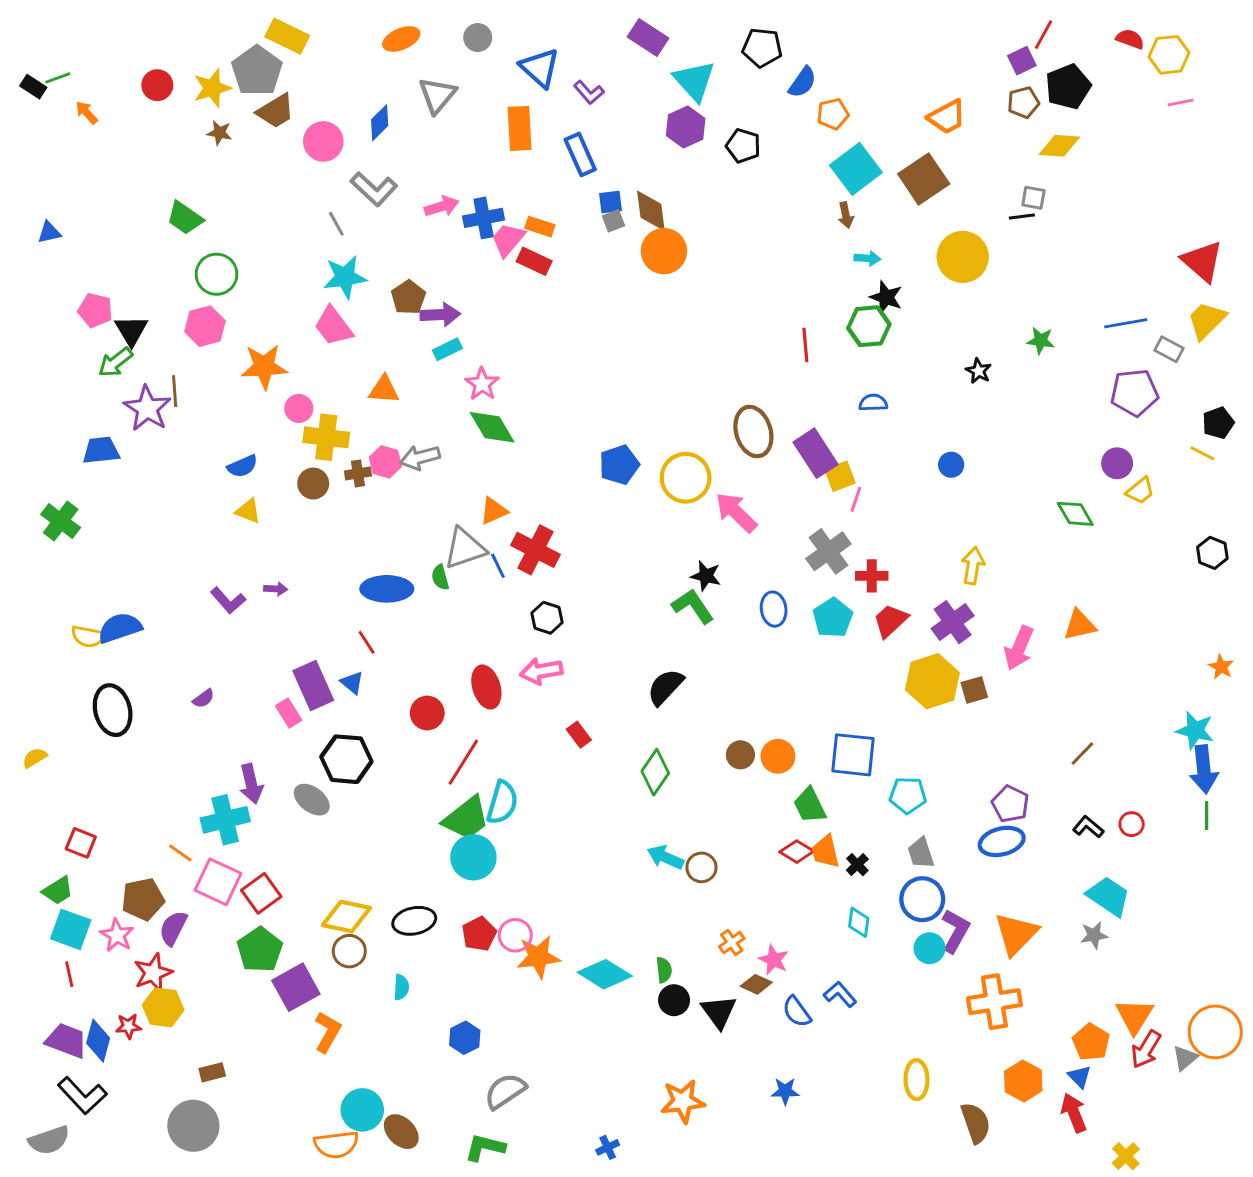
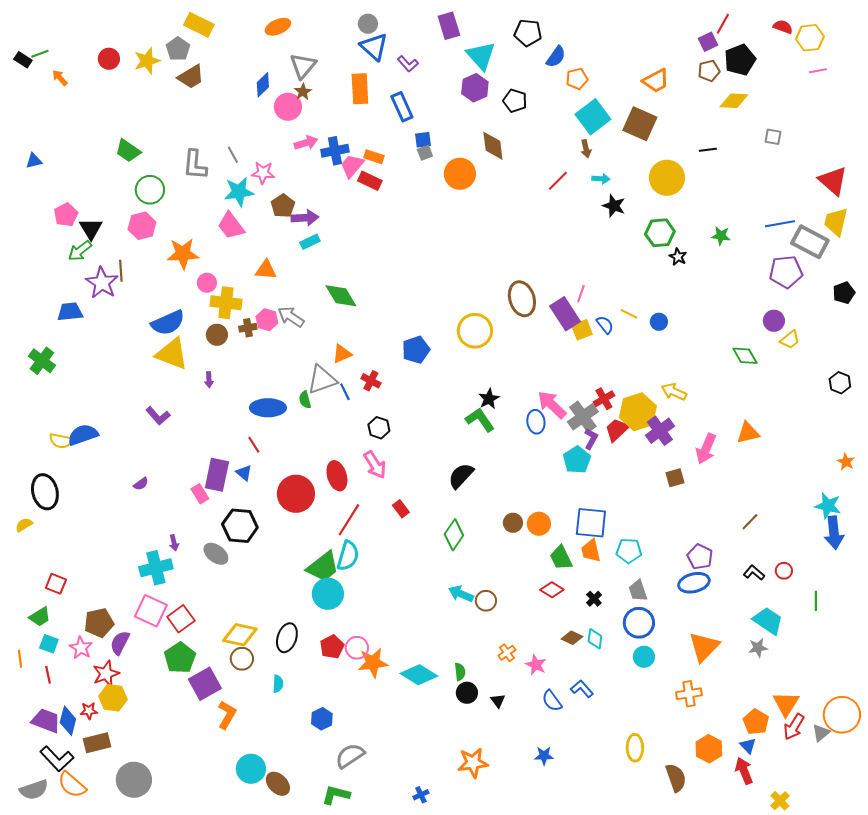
gray circle: (478, 38) -> (368, 24), moved
purple rectangle: (648, 38) -> (449, 26), turned 40
gray pentagon: (257, 71) -> (178, 49), size x0.7
brown star: (219, 133) -> (303, 92), moved, turned 30
pink circle: (323, 141) -> (288, 107), moved
brown square: (924, 179) -> (640, 124), turned -32
gray L-shape: (374, 189) -> (195, 165), moved, turned 52
gray square: (1033, 198) -> (773, 137), moved
brown diamond: (651, 211) -> (493, 146), moved
pink pentagon: (95, 310) -> (66, 215), turned 30
yellow trapezoid: (1207, 320) -> (836, 222), turned -32
green hexagon: (869, 326) -> (660, 233), moved
red line: (805, 345) -> (558, 181), moved, turned 50
gray rectangle: (1169, 349) -> (810, 242), size x1.8
pink star: (482, 384) -> (263, 173), moved, turned -30
blue semicircle: (873, 403) -> (605, 325), moved, turned 54
yellow line: (1202, 453) -> (629, 314), moved
gray arrow: (420, 458) -> (291, 317), turned 48
blue pentagon: (619, 465) -> (416, 350), moved
blue semicircle: (242, 466) -> (168, 323), size x1.6
pink line: (856, 499) -> (581, 294), moved
yellow triangle: (248, 511) -> (172, 354), size x1.8
pink arrow: (736, 512) -> (552, 405), moved
red cross: (535, 550) -> (371, 381), size x0.6
gray cross: (828, 551) -> (583, 417), moved
yellow arrow: (973, 566) -> (674, 392), turned -75
black star: (706, 576) -> (489, 399), turned 30
red cross: (872, 576) -> (604, 399), turned -30
purple arrow: (276, 589) -> (209, 380), moved, turned 84
cyan pentagon: (833, 618) -> (577, 460), moved
pink arrow: (541, 671) -> (375, 465), turned -112
yellow hexagon: (932, 681) -> (638, 412), moved
purple rectangle: (313, 686) -> (217, 475), turned 36
black ellipse: (113, 710) -> (45, 492), moved
red circle: (427, 713) -> (296, 494), size x1.6
red line: (463, 762) -> (349, 520), moved
purple arrow: (251, 784) -> (174, 543), size x0.6
green line: (1207, 815) -> (816, 601), moved
orange trapezoid: (826, 852) -> (591, 551), moved
orange line: (180, 853) -> (20, 659), moved, turned 48
black ellipse: (414, 921) -> (287, 638), turned -60
cyan square: (71, 929) -> (49, 644), size x0.7
purple L-shape: (955, 931) -> (591, 439), moved, size x0.7
brown diamond: (756, 984) -> (572, 638), moved
orange cross: (994, 1002) -> (689, 694), size x0.7
black triangle: (719, 1012) -> (498, 701), size x0.6
brown rectangle: (212, 1072) -> (97, 743), moved, size x1.5
orange semicircle: (336, 1145) -> (72, 785), moved, turned 48

